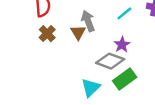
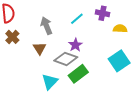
brown triangle: (78, 32) -> (40, 48), moved

